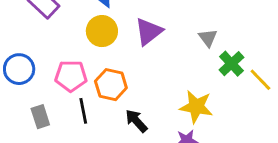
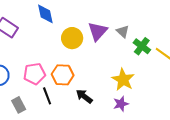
yellow circle: (102, 31) -> (72, 38), moved
purple triangle: (149, 32) -> (98, 31), moved
yellow star: (196, 107) -> (123, 80), turned 30

